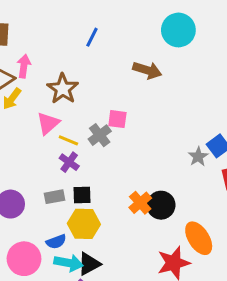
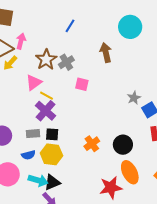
brown arrow: (147, 70) -> (106, 53), turned -126
gray cross: (100, 135) -> (66, 62), moved
gray star: (198, 157) -> (134, 98), moved
purple cross: (69, 162) -> (46, 111), size x1.5
black circle: (161, 205) -> (123, 145), moved
blue semicircle: (56, 242) -> (28, 155), moved

